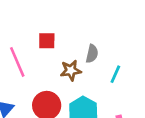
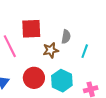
red square: (47, 41) -> (31, 29), size x1.5

